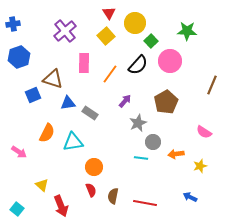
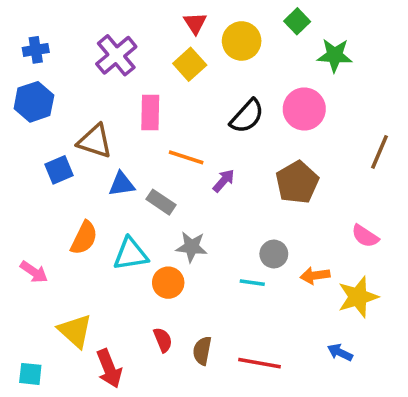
blue cross: (13, 24) -> (36, 50), moved
green square: (151, 41) -> (297, 21), moved
orange line: (110, 74) -> (186, 157), moved, turned 72
gray star: (138, 123) -> (191, 247), moved, turned 30
yellow star: (200, 166) -> (358, 297), size x1.6
orange circle: (94, 167) -> (168, 283), moved
yellow triangle: (42, 185) -> (75, 331), size x1.5
cyan square: (17, 209) -> (30, 374), turned -32

